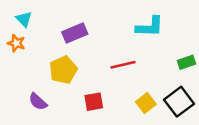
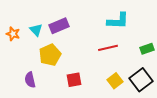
cyan triangle: (24, 19) -> (36, 30), moved
red line: (123, 65) -> (108, 48), moved
purple semicircle: (38, 102) -> (30, 80), turned 35

